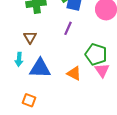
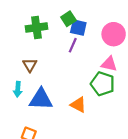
purple line: (68, 28) -> (73, 45), moved
pink triangle: (102, 70) -> (109, 64), moved, turned -42

